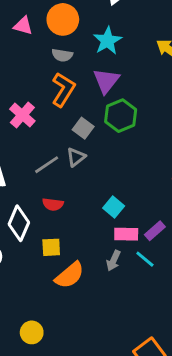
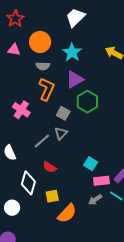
purple triangle: (106, 81) -> (75, 79), turned 30
red semicircle: (53, 204) -> (50, 167), turned 32
gray arrow: (113, 261) -> (95, 200), turned 40

